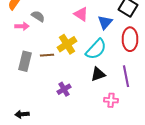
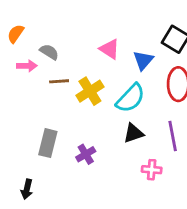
brown line: (47, 55) -> (59, 81), moved
gray rectangle: (25, 61) -> (48, 143), moved
black arrow: (22, 114) -> (27, 189), turned -72

